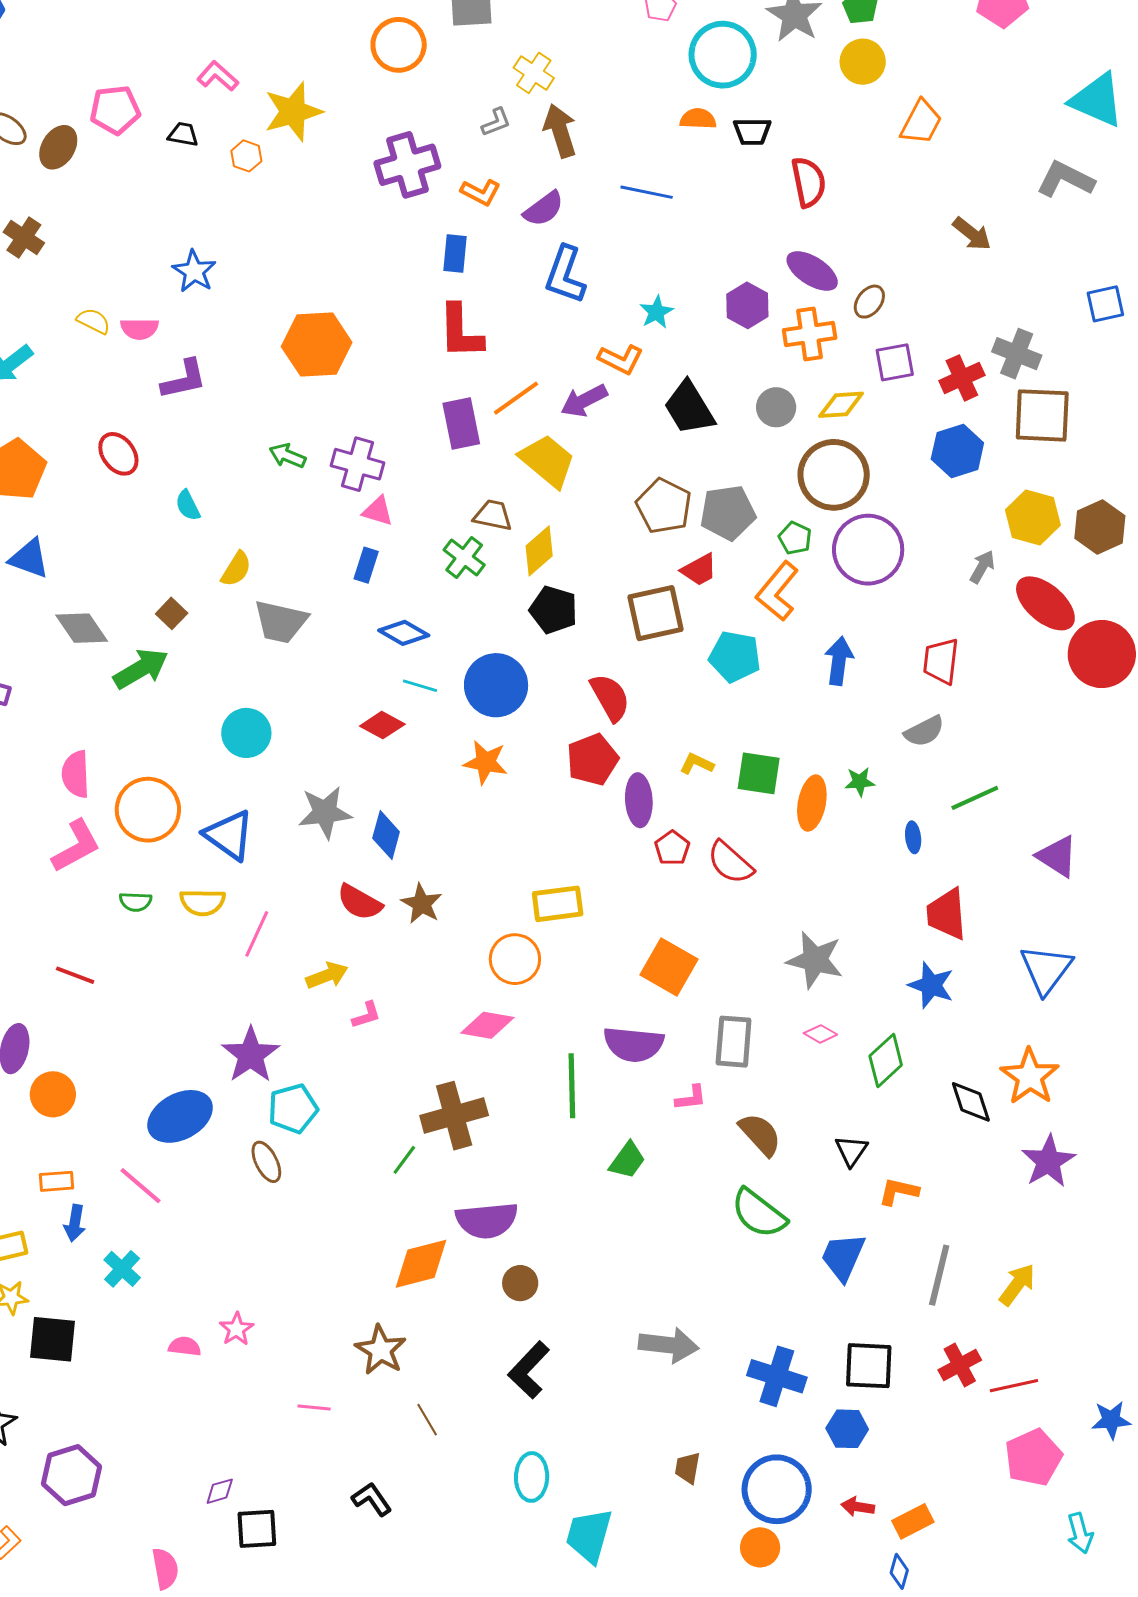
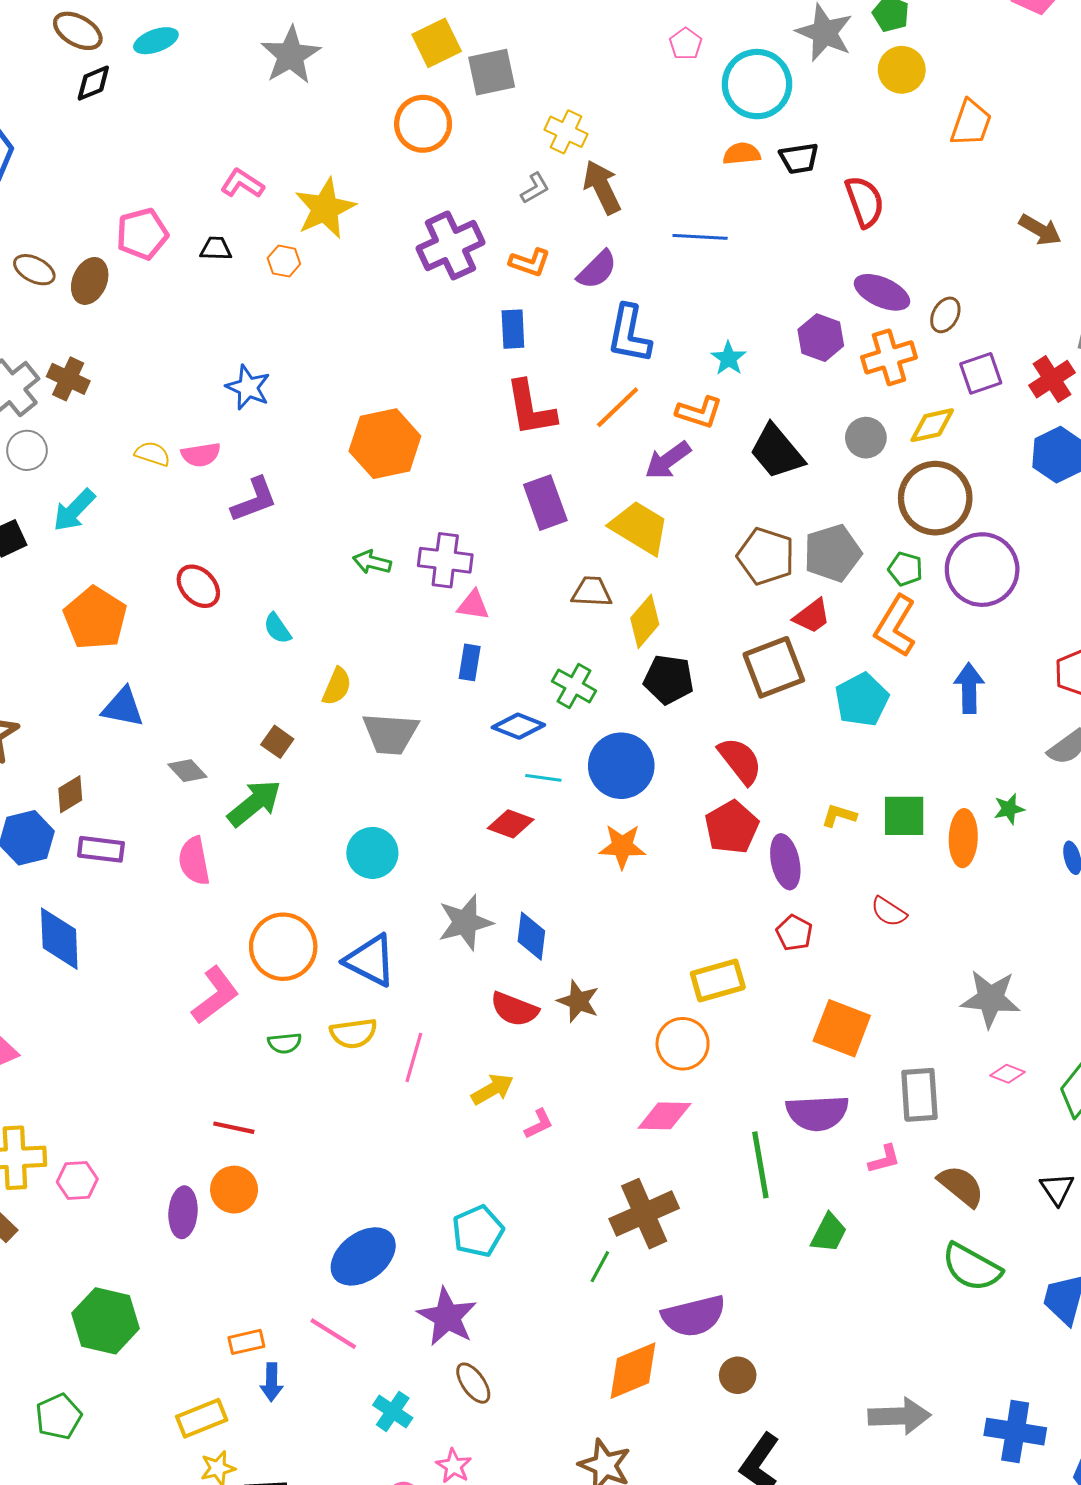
orange line: (516, 398) -> (618, 407), moved
green cross: (464, 557) -> (574, 686), moved
gray diamond: (82, 628) -> (187, 771), size x0.7
cyan pentagon: (735, 657) -> (862, 700), turned -30
pink semicircle: (76, 774) -> (194, 861), moved
red pentagon: (672, 848) -> (794, 933), moved
red semicircle: (730, 863) -> (889, 912), size x0.7
purple star: (251, 1055) -> (447, 1317), moved
orange circle: (53, 1094) -> (234, 1190), moved
brown ellipse: (266, 1162) -> (473, 1383), moved
cyan cross: (122, 1269) -> (393, 1411), moved

